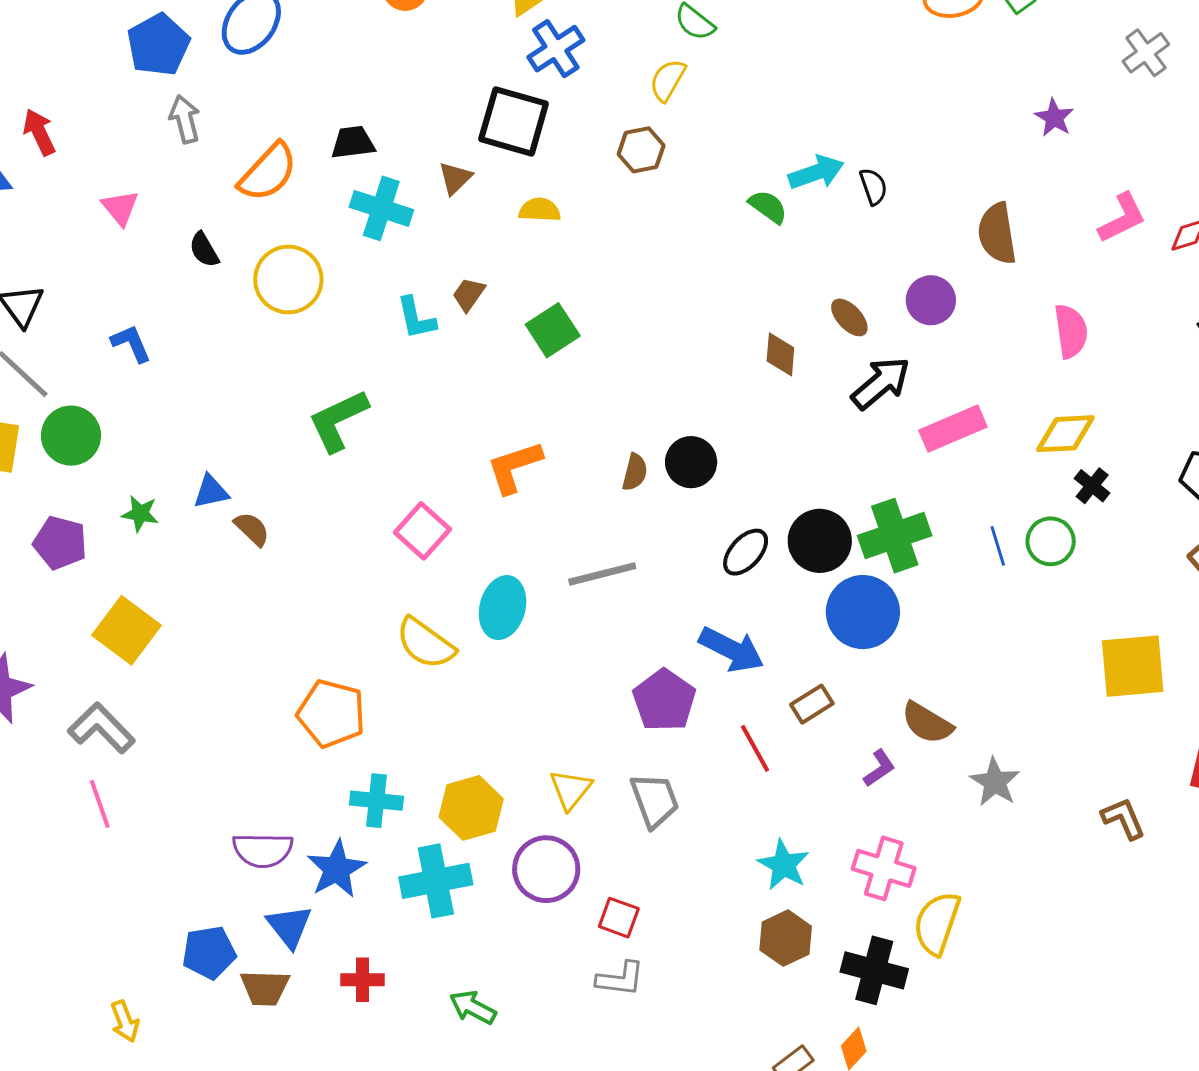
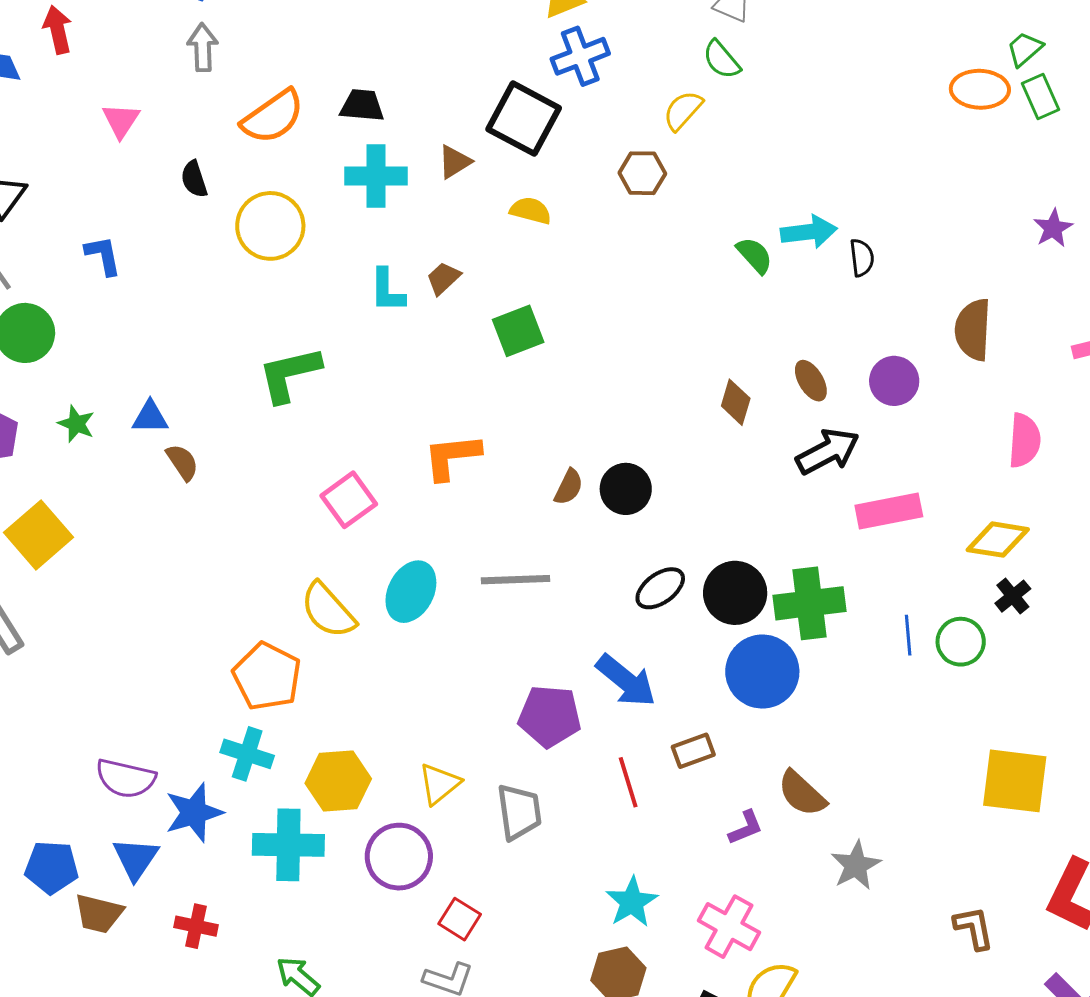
cyan cross: (381, 208) -> (376, 176), turned -30
purple pentagon: (664, 700) -> (550, 716), turned 30
orange pentagon: (331, 714) -> (267, 676), moved

